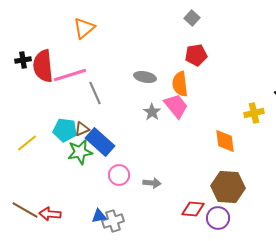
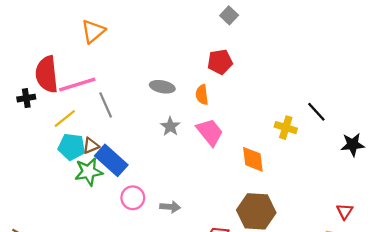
gray square: (192, 18) -> (229, 15), moved
black cross: (23, 60) -> (26, 98), moved
orange semicircle: (180, 84) -> (202, 95), size x0.7
pink trapezoid: (176, 106) -> (210, 132), moved
yellow cross: (254, 113) -> (286, 128), turned 30
yellow line: (27, 143) -> (65, 118), moved

